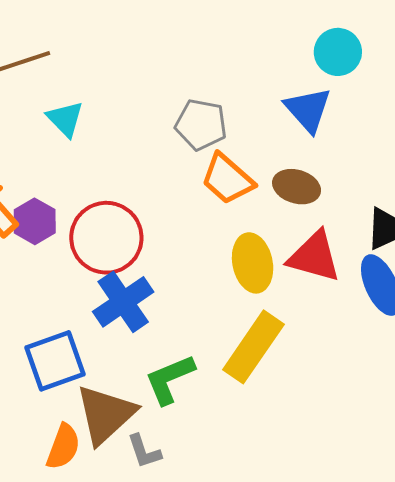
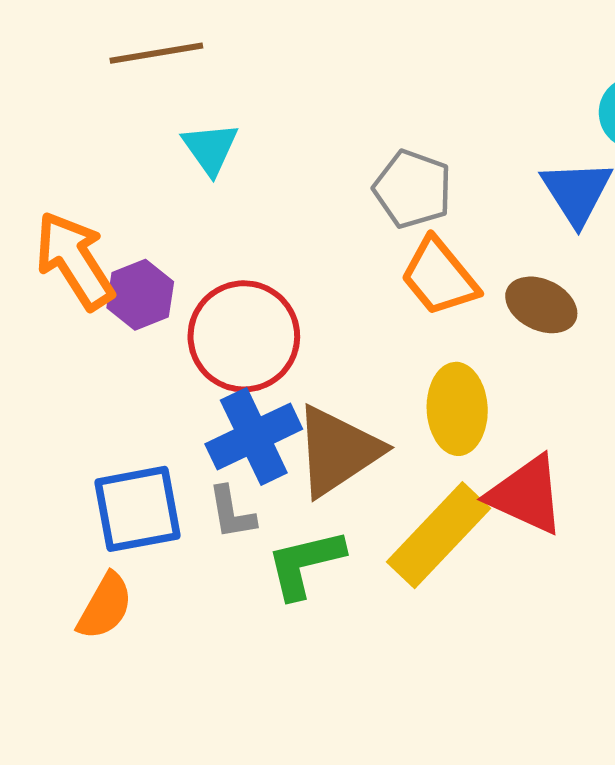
red triangle: (314, 257) -> (526, 495), moved
brown triangle: (105, 414) -> (338, 451), moved
orange semicircle: (63, 447) -> (105, 606), moved
gray L-shape: (144, 451) -> (232, 513), moved

